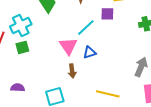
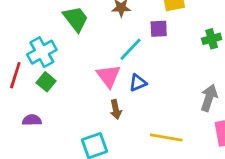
green square: (22, 47) -> (46, 82), turned -32
purple semicircle: (18, 88) -> (32, 120), moved

